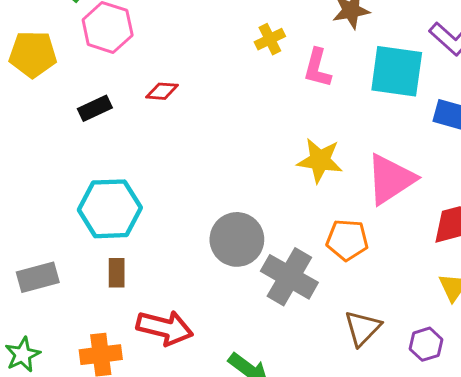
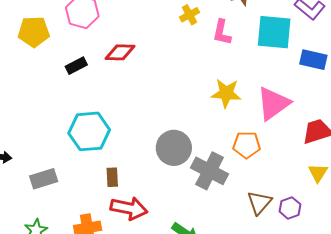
red diamond: (162, 91) -> (120, 52), size x1.4
brown rectangle: (117, 273) -> (112, 177), moved
purple hexagon: (426, 344) -> (290, 208), moved

